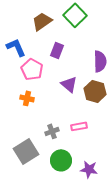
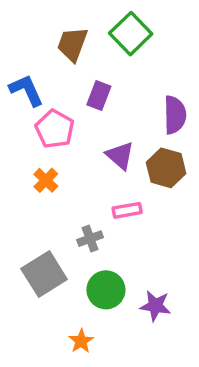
brown trapezoid: (42, 21) -> (72, 44), turned -35
orange cross: (27, 98) -> (46, 180), turned 32
pink rectangle: (79, 126) -> (127, 210), moved

